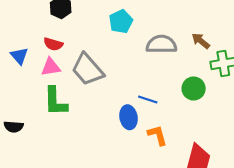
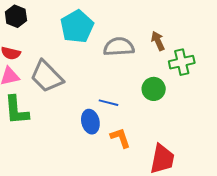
cyan pentagon: (121, 22) -> (77, 27), size x1.4
brown arrow: (201, 41) -> (158, 41), turned 30

